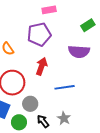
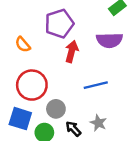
red arrow: (42, 66) -> (72, 51), moved

